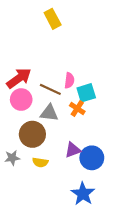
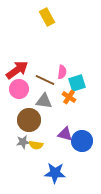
purple triangle: (73, 150) -> (65, 134), turned 35
gray star: (12, 158) -> (23, 142), moved
blue star: (83, 194) -> (55, 173), moved, turned -30

